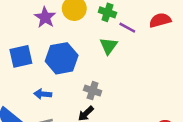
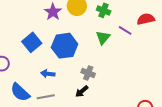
purple line: (127, 28) -> (125, 30), moved
blue square: (21, 56) -> (32, 42), turned -30

